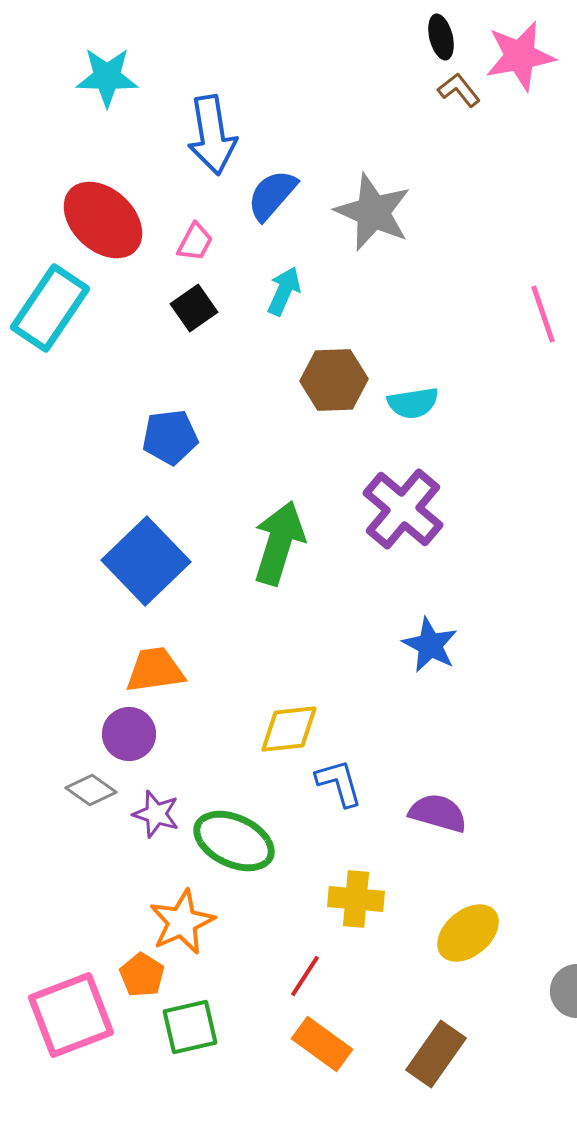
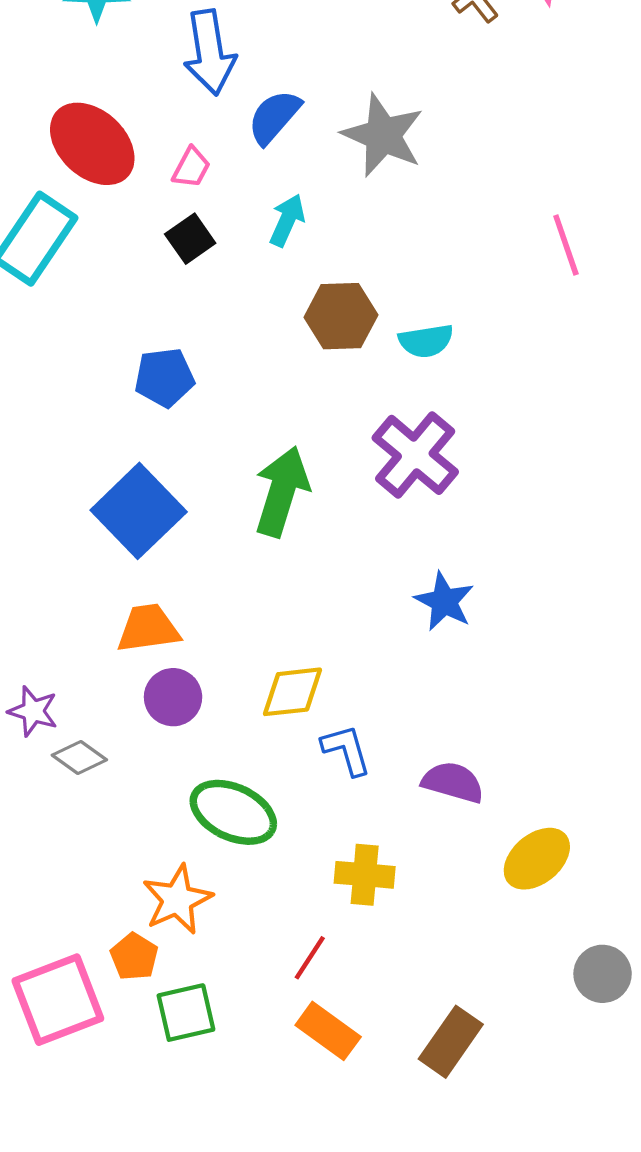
purple circle: (129, 734) -> (173, 697), moved
purple star: (156, 814) -> (33, 711), moved
yellow ellipse: (468, 933) -> (537, 859), moved

